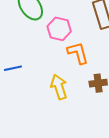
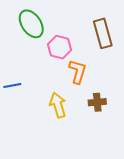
orange L-shape: (78, 53) -> (78, 72), turned 30

